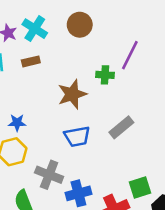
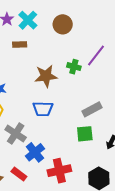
gray rectangle: (121, 127) -> (92, 109), moved
green square: (140, 188) -> (85, 134), moved
blue cross: (78, 193) -> (35, 152), turned -36

